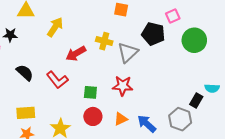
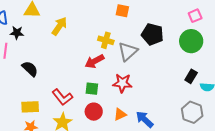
pink square: (173, 16) -> (195, 16), moved
red arrow: (76, 54) -> (95, 61), moved
red L-shape: (57, 80) -> (62, 97), moved
black rectangle: (196, 100) -> (191, 76), moved
gray hexagon: (180, 119) -> (192, 112), moved

